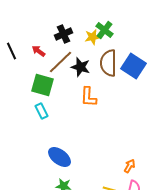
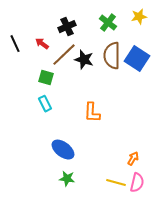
yellow star: (92, 37) -> (139, 17), moved
green square: (42, 85) -> (46, 78), size x0.7
orange L-shape: (88, 97) -> (92, 113), moved

